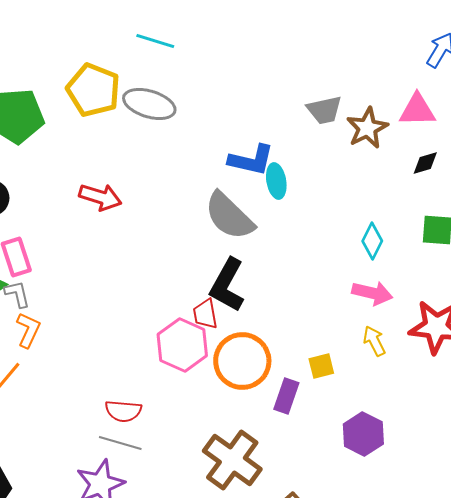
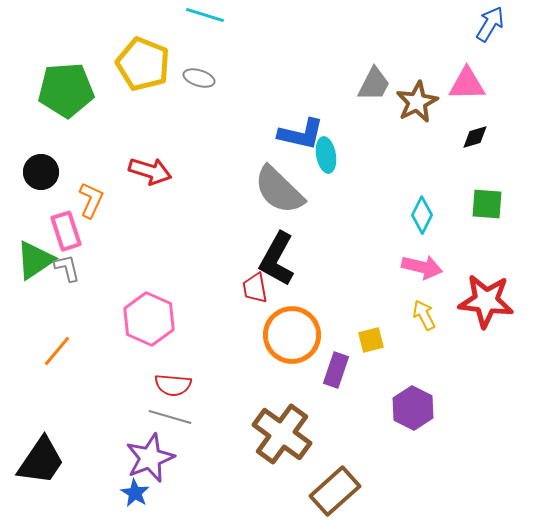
gray ellipse: (149, 104) -> (199, 78), size x0.6
gray trapezoid: (324, 110) -> (374, 84), turned -51
orange L-shape: (28, 330) -> (91, 200), moved
pink hexagon: (182, 345) -> (149, 319), moved

